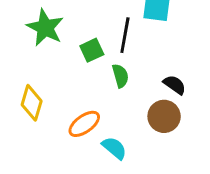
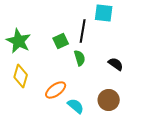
green star: (45, 28) -> (19, 41), moved
brown circle: (164, 116) -> (109, 100), moved

